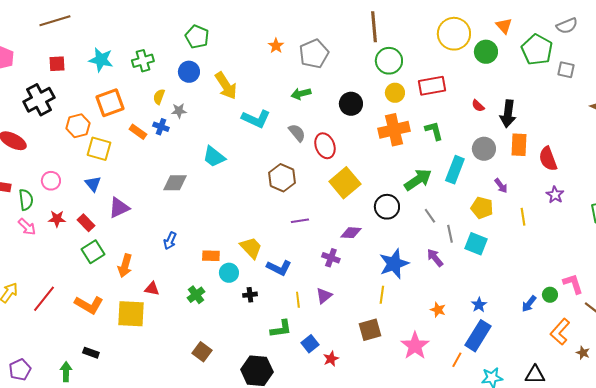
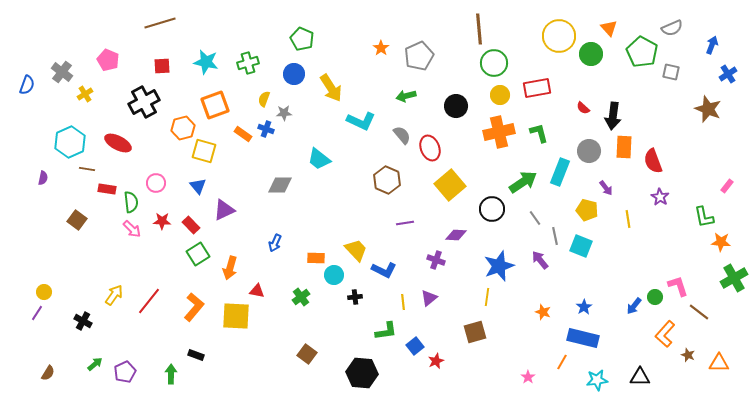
orange L-shape: (89, 305) -> (194, 307), turned -80
blue rectangle: (478, 336) -> (583, 338), turned 72
pink star: (415, 346) -> (528, 377), moved, size x0.5

